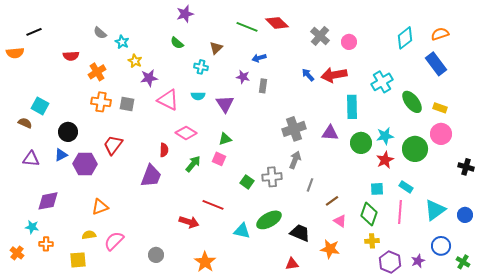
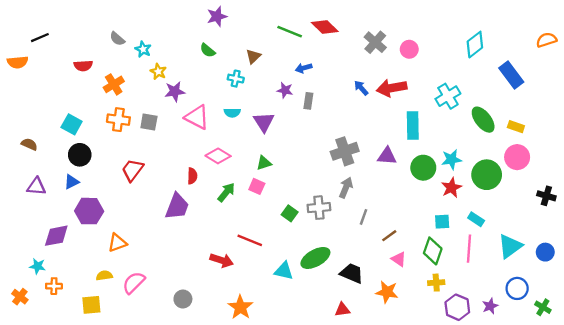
orange semicircle: (440, 34) -> (546, 40), moved
cyan square: (40, 106) -> (72, 124), moved
purple hexagon: (85, 164) -> (89, 211), moved

